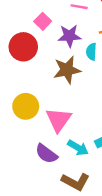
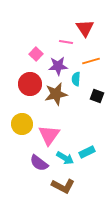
red circle: (23, 47) -> (30, 84), moved

